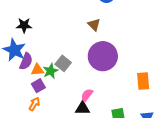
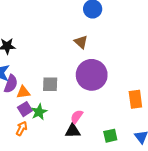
gray square: (63, 63) -> (50, 84), turned -35
green star: (51, 71) -> (39, 112), moved

